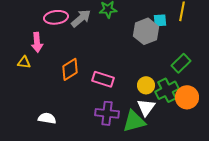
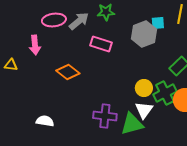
yellow triangle: (24, 62) -> (11, 65), moved
orange diamond: (70, 69) -> (68, 72), turned 70
pink rectangle: (103, 79) -> (101, 44), moved

